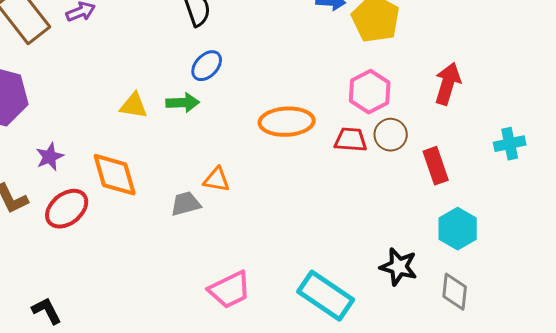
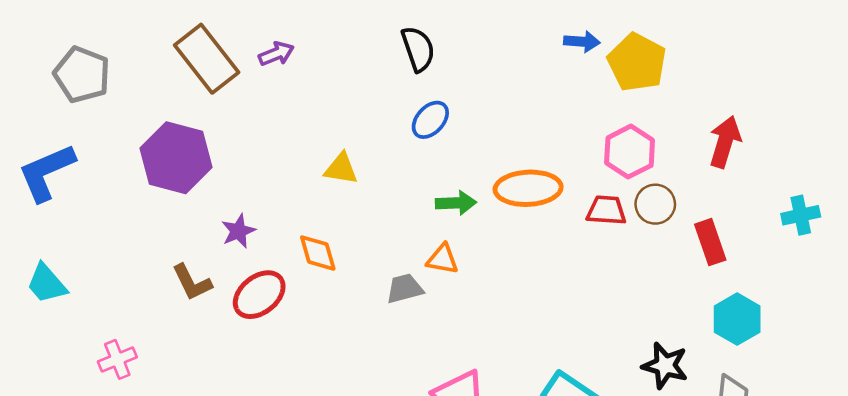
green arrow: (183, 103) -> (456, 203), moved
orange diamond: (115, 175) -> (318, 253), size x0.7

